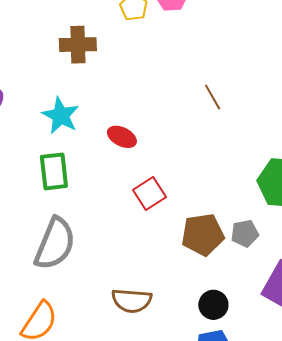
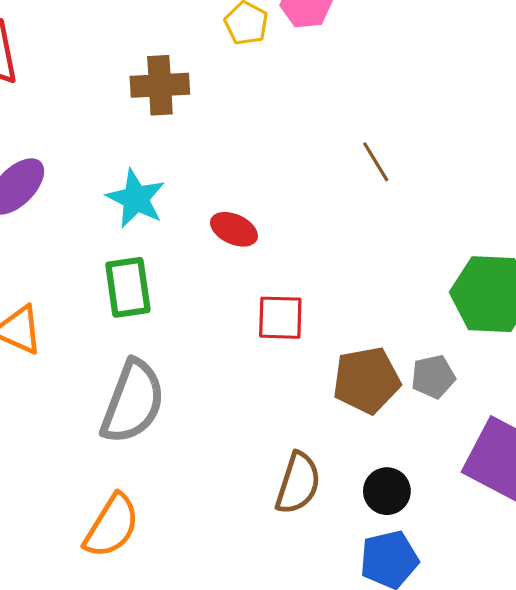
red square: (149, 193) -> (280, 318), turned 36
brown semicircle: (132, 301) -> (298, 483), moved, turned -75

